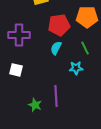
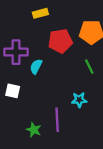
cyan semicircle: (56, 48) -> (36, 67), moved
cyan star: (76, 68) -> (79, 100), moved

